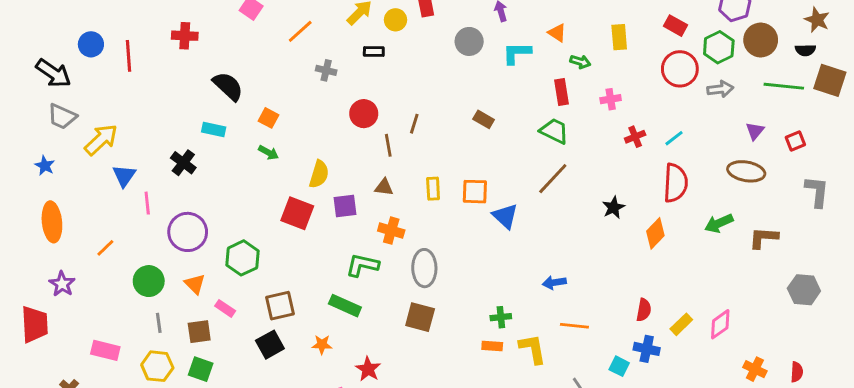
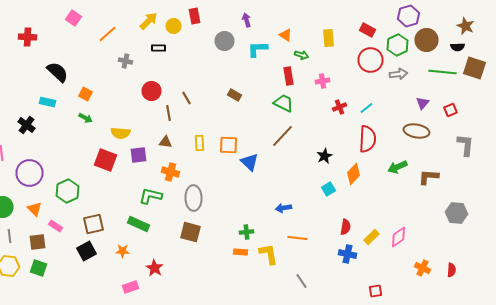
brown line: (414, 124) -> (186, 98), turned -48
yellow semicircle: (319, 174) -> (120, 133), turned 78
cyan square: (619, 366) -> (328, 189), moved, turned 32

